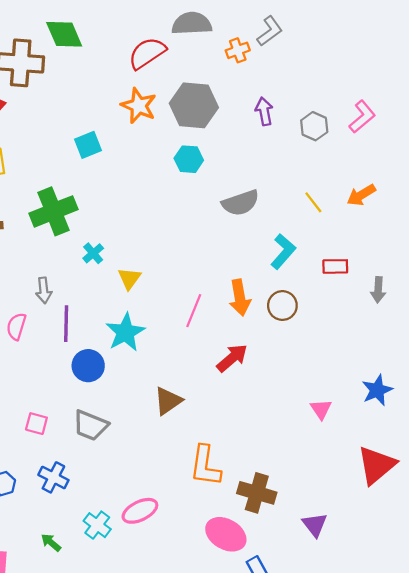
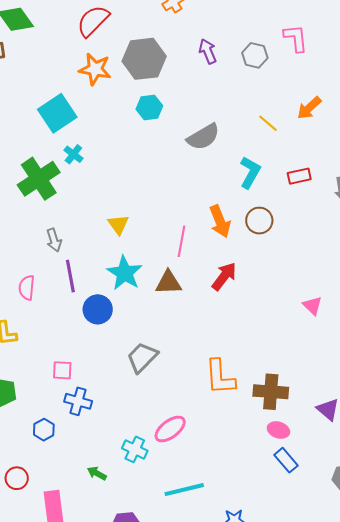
pink L-shape: (362, 117) -> (296, 38), turned -44
cyan square: (88, 145) -> (57, 113), size x1.5
cyan cross: (93, 253) -> (73, 154), moved
gray arrow: (44, 290) -> (54, 240), moved
brown triangle: (168, 401) -> (168, 283), moved, turned 44
gray trapezoid: (90, 425) -> (142, 357), moved, turned 124
blue cross: (53, 477) -> (78, 401), moved
pink ellipse: (226, 534) -> (278, 430), moved, size x0.6

